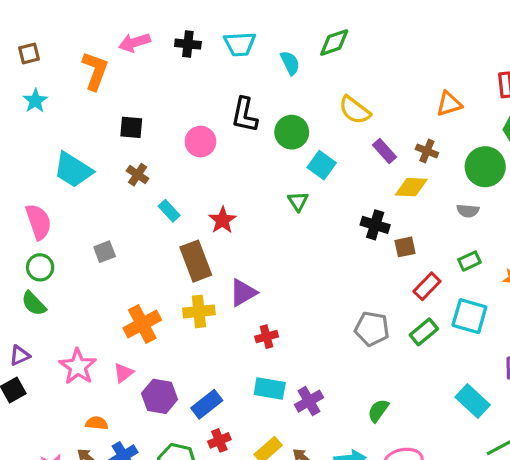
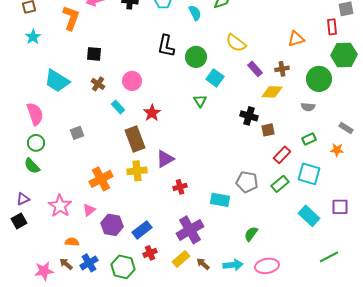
pink circle: (200, 142) -> (132, 81), moved
brown cross: (427, 151) -> (282, 69), turned -32
cyan rectangle: (270, 389) -> (220, 200), moved
purple cross: (309, 401) -> (190, 230), moved, size x1.5
cyan rectangle: (473, 401) -> (309, 216), moved

